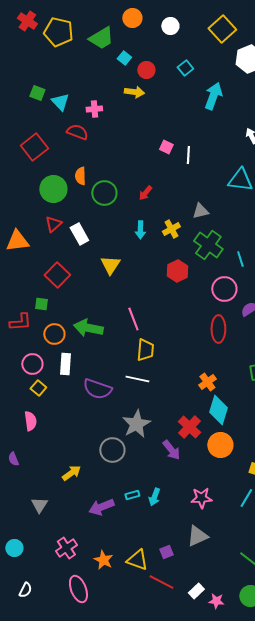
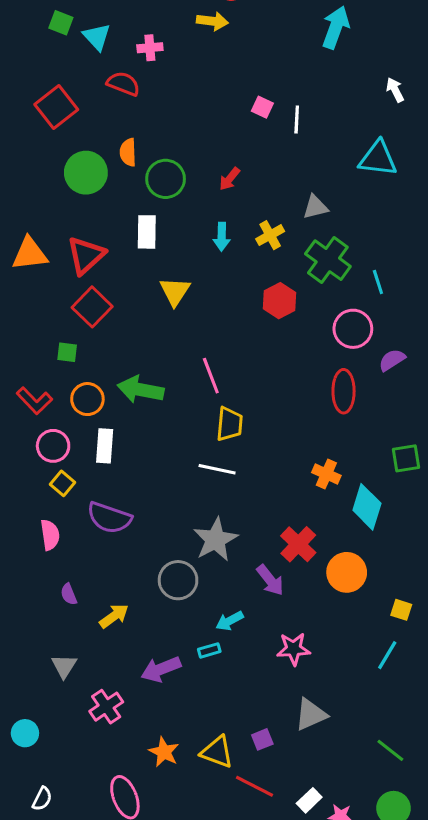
red triangle: (53, 224) -> (86, 255), moved, size x1.5
white rectangle: (79, 234) -> (147, 232), moved, turned 30
red L-shape: (20, 322) -> (34, 401), moved, turned 50
orange cross: (207, 382) -> (326, 474), turned -30
purple semicircle: (97, 389) -> (109, 518), moved
cyan diamond: (218, 410) -> (367, 507), moved
purple semicircle: (13, 459) -> (69, 594), moved
cyan arrow: (154, 497) -> (230, 621), moved, turned 42
pink star: (201, 498) -> (294, 649), moved
pink cross: (66, 548) -> (106, 707), moved

